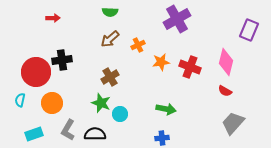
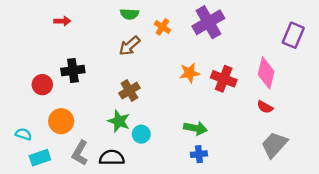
orange cross: (138, 45) -> (162, 27), moved, turned -32
red circle: (36, 72) -> (42, 85), size x0.6
cyan semicircle: (20, 100) -> (23, 134), moved, turned 96
blue cross: (162, 138) -> (199, 154), moved

